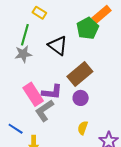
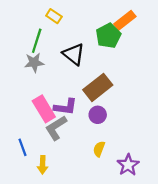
blue line: (16, 129) -> (23, 147), turned 35

